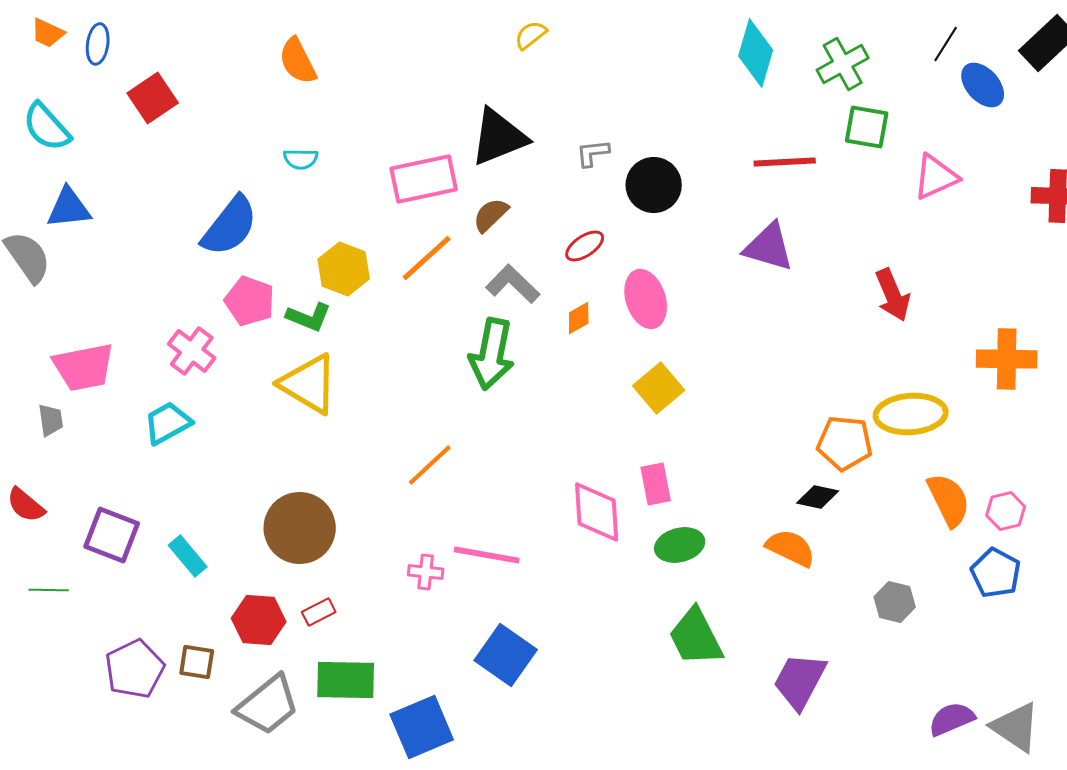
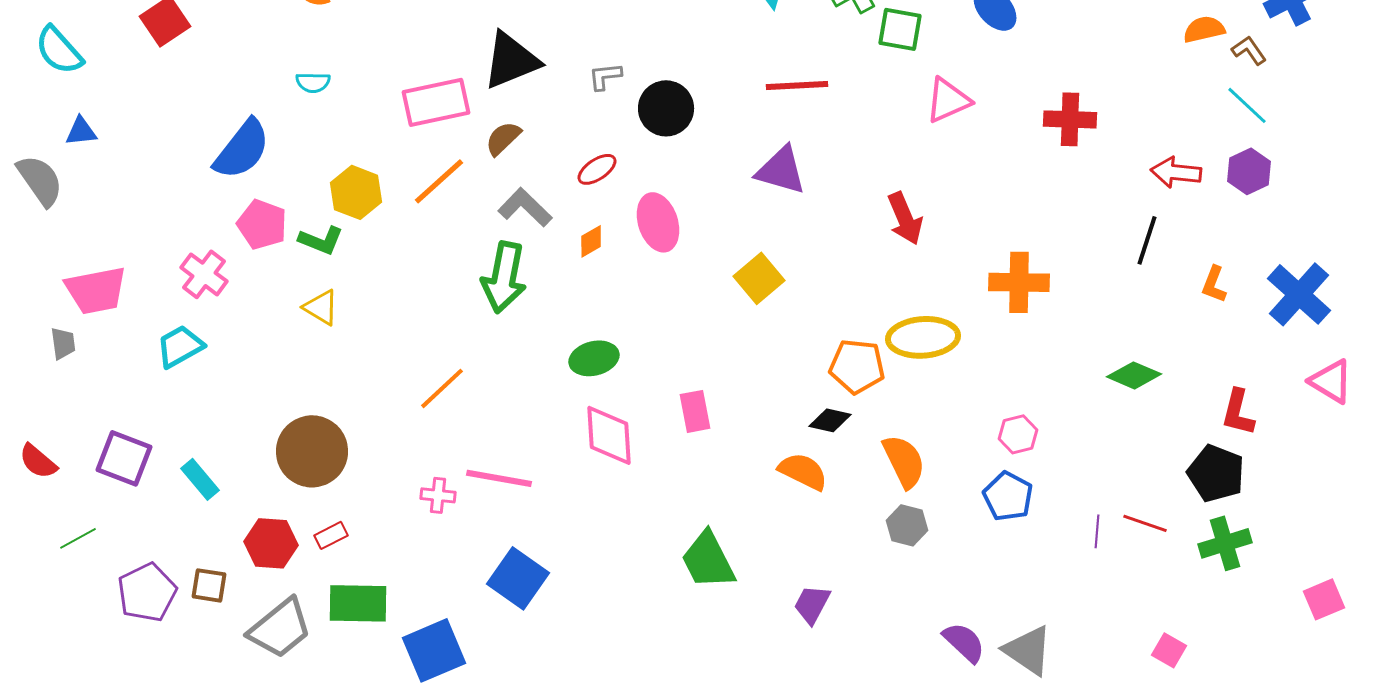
green square: (867, 127) -> (900, 29), moved
blue triangle: (69, 208) -> (81, 131), size x0.7
yellow triangle: (309, 384) -> (321, 307), size x0.6
yellow square: (659, 388) -> (759, 278), moved
pink rectangle: (656, 484) -> (695, 411), moved
orange semicircle: (949, 500) -> (904, 461), moved
red semicircle: (26, 505) -> (38, 461), moved
green ellipse: (680, 545) -> (594, 358), moved
green line: (49, 590) -> (78, 538), moved, turned -30
purple trapezoid: (800, 681) -> (812, 604), size x0.7
purple semicircle: (952, 719) -> (964, 642), turned 66

